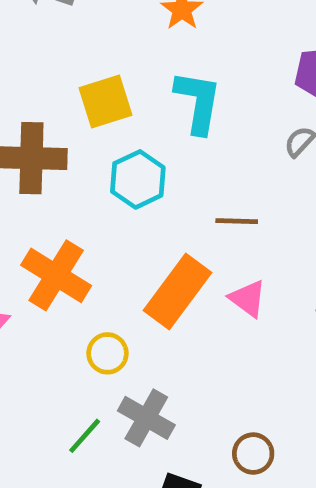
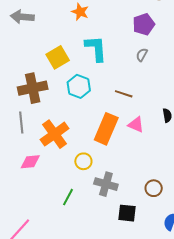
brown line: (237, 221) -> (124, 94), turned 30
orange cross: (56, 275) -> (55, 134), turned 36
green line: (85, 436) -> (68, 197), moved

